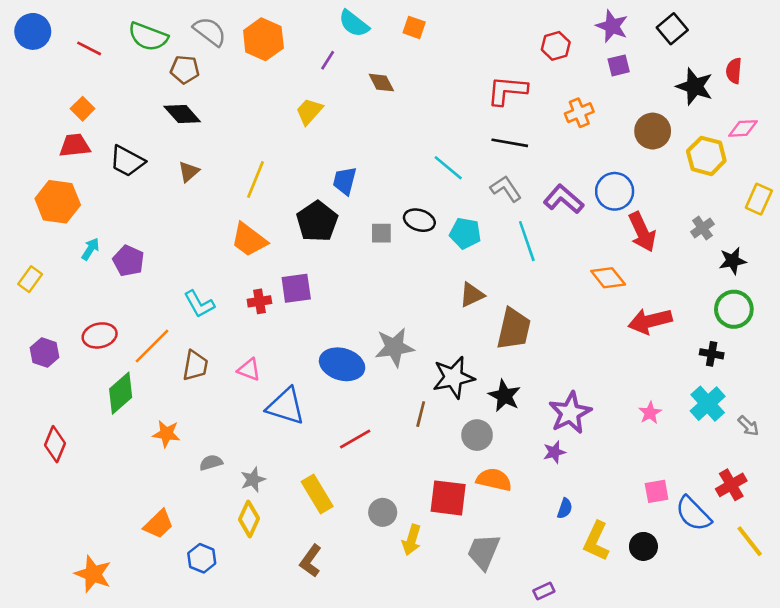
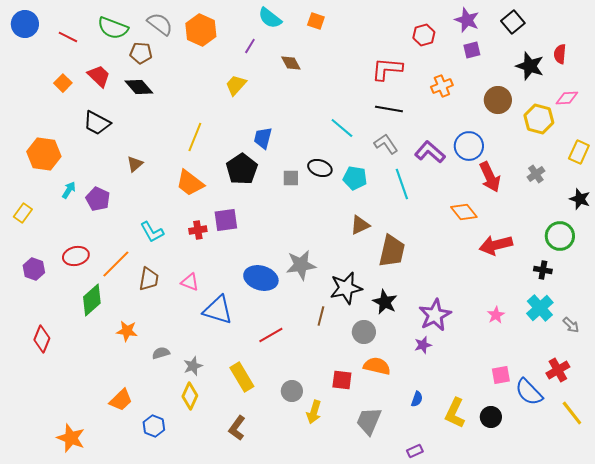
red trapezoid: (75, 145) -> (99, 76), moved, turned 50
brown triangle: (189, 172) -> (135, 164), moved
black star: (733, 261) -> (580, 199), moved, turned 30
red square: (448, 498) -> (342, 380), size x0.7
blue semicircle: (565, 508) -> (417, 399), moved

